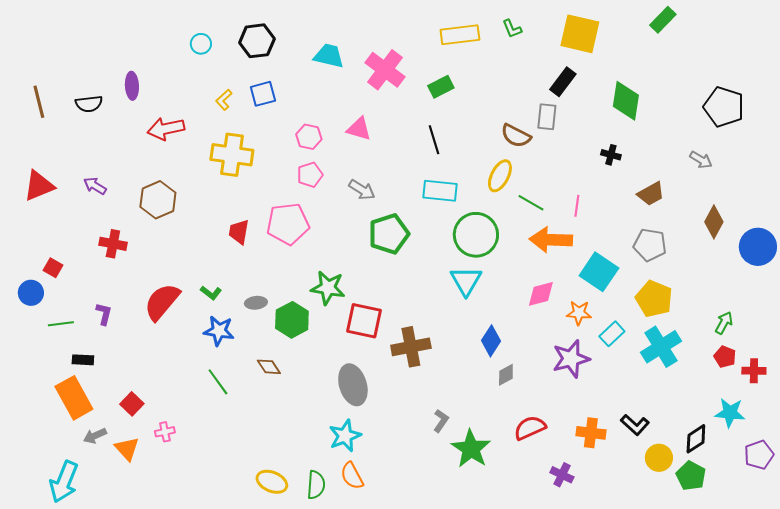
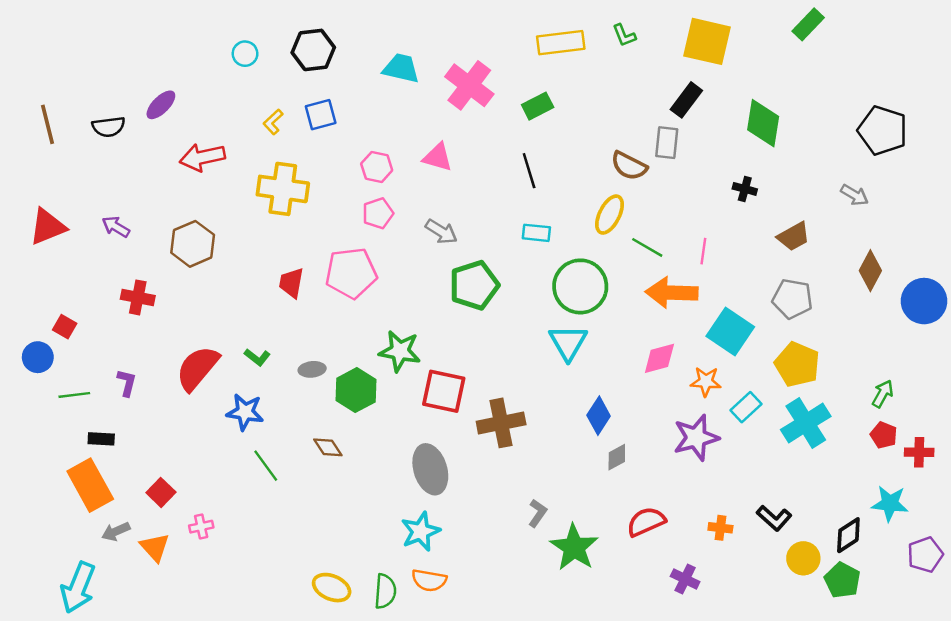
purple ellipse: (132, 86) -> (161, 105), turned 48
cyan rectangle: (440, 191) -> (536, 233), size x0.7
blue star: (219, 331) -> (245, 412), moved
orange cross: (591, 433) -> (720, 528), size x0.7
orange semicircle: (352, 476) -> (429, 580), turned -52

